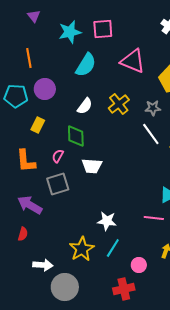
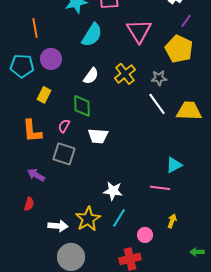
pink triangle: (133, 61) -> (139, 31), turned 36
gray square: (58, 184) -> (64, 154), turned 35
purple arrow: (30, 205) -> (36, 175), size x0.7
white arrow: (43, 265) -> (58, 226), moved

